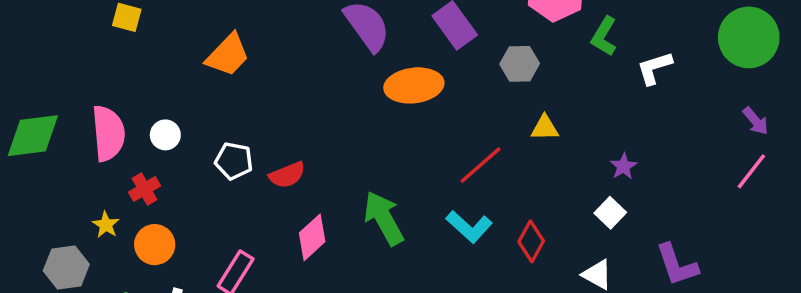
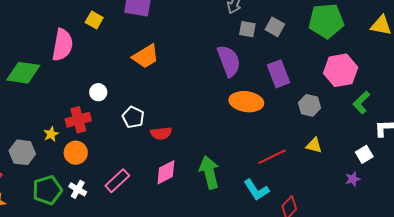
pink semicircle: (108, 133) -> (62, 45), moved
red cross: (144, 189) -> (78, 120), size x1.4
white square: (610, 213) -> (364, 154), moved

